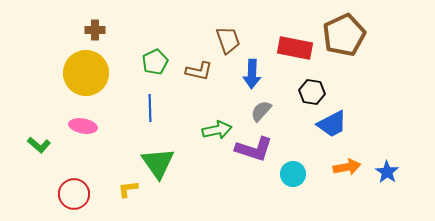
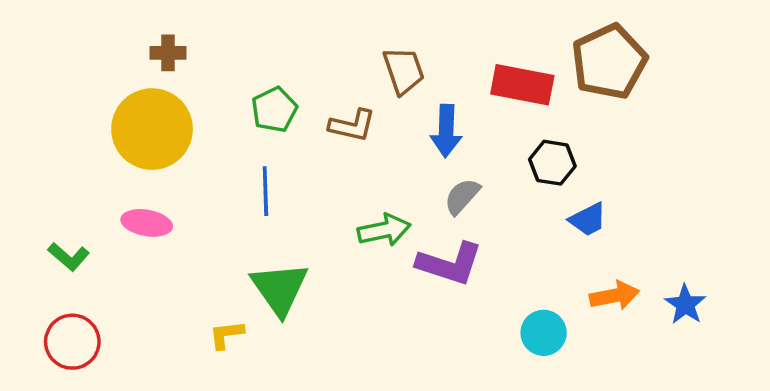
blue trapezoid: (332, 124) -> (588, 219), size x0.7
cyan circle: (293, 174) -> (544, 333), moved
red circle: (74, 194) -> (72, 342), moved

